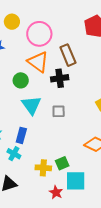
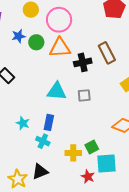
brown rectangle: (68, 55) -> (107, 53), moved
orange triangle: (38, 62) -> (60, 48), turned -35
green circle: (21, 80) -> (36, 42), moved
cyan triangle: (31, 105) -> (57, 91), turned -45

